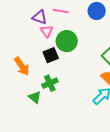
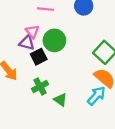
purple triangle: (40, 17) -> (27, 43), moved
green triangle: (35, 97) -> (60, 100), moved

